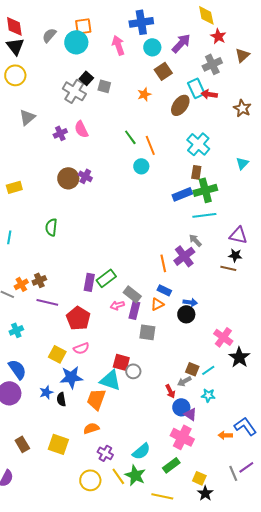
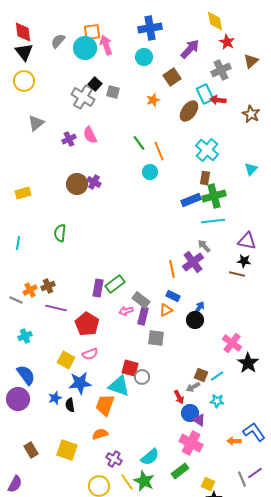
pink arrow: (118, 45) -> (106, 45), moved
cyan circle: (152, 47) -> (144, 57), moved
blue arrow: (190, 302) -> (199, 308), turned -64

